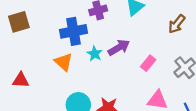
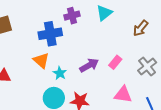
purple arrow: (119, 48) -> (89, 65), moved
cyan star: (95, 54) -> (60, 73), moved

